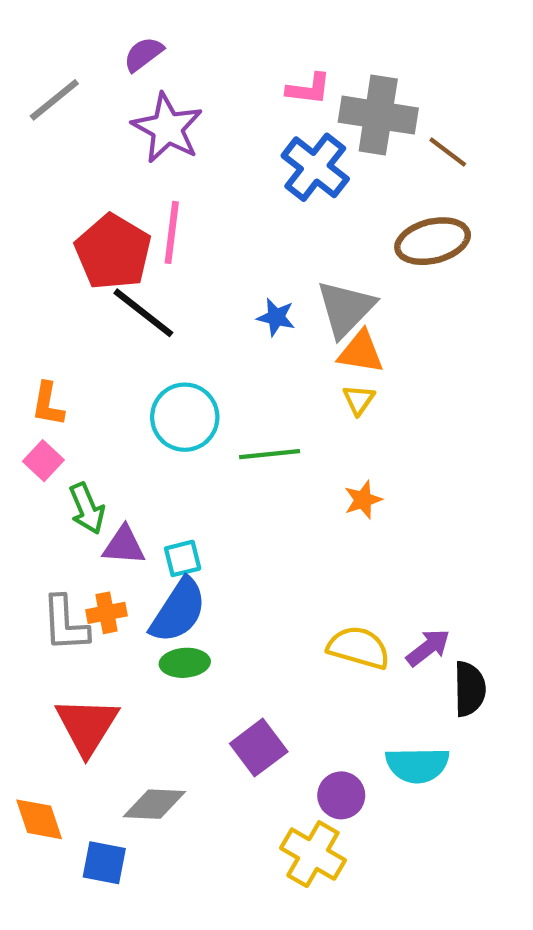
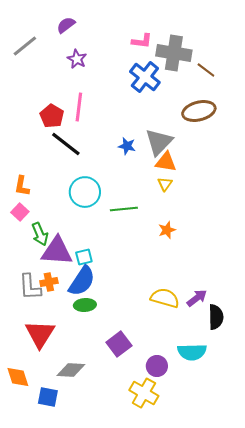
purple star: (167, 128) -> (77, 59), size x0.6
red pentagon: (113, 252) -> (52, 116), size x0.7
purple triangle: (124, 545) -> (57, 251), size x1.6

